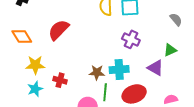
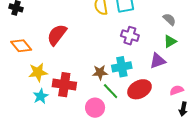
gray semicircle: (176, 19) -> (169, 19), moved
purple triangle: (155, 68) -> (158, 61), turned -42
red cross: (60, 80) -> (64, 85), size x1.6
green line: (105, 92) -> (111, 91), turned -42

